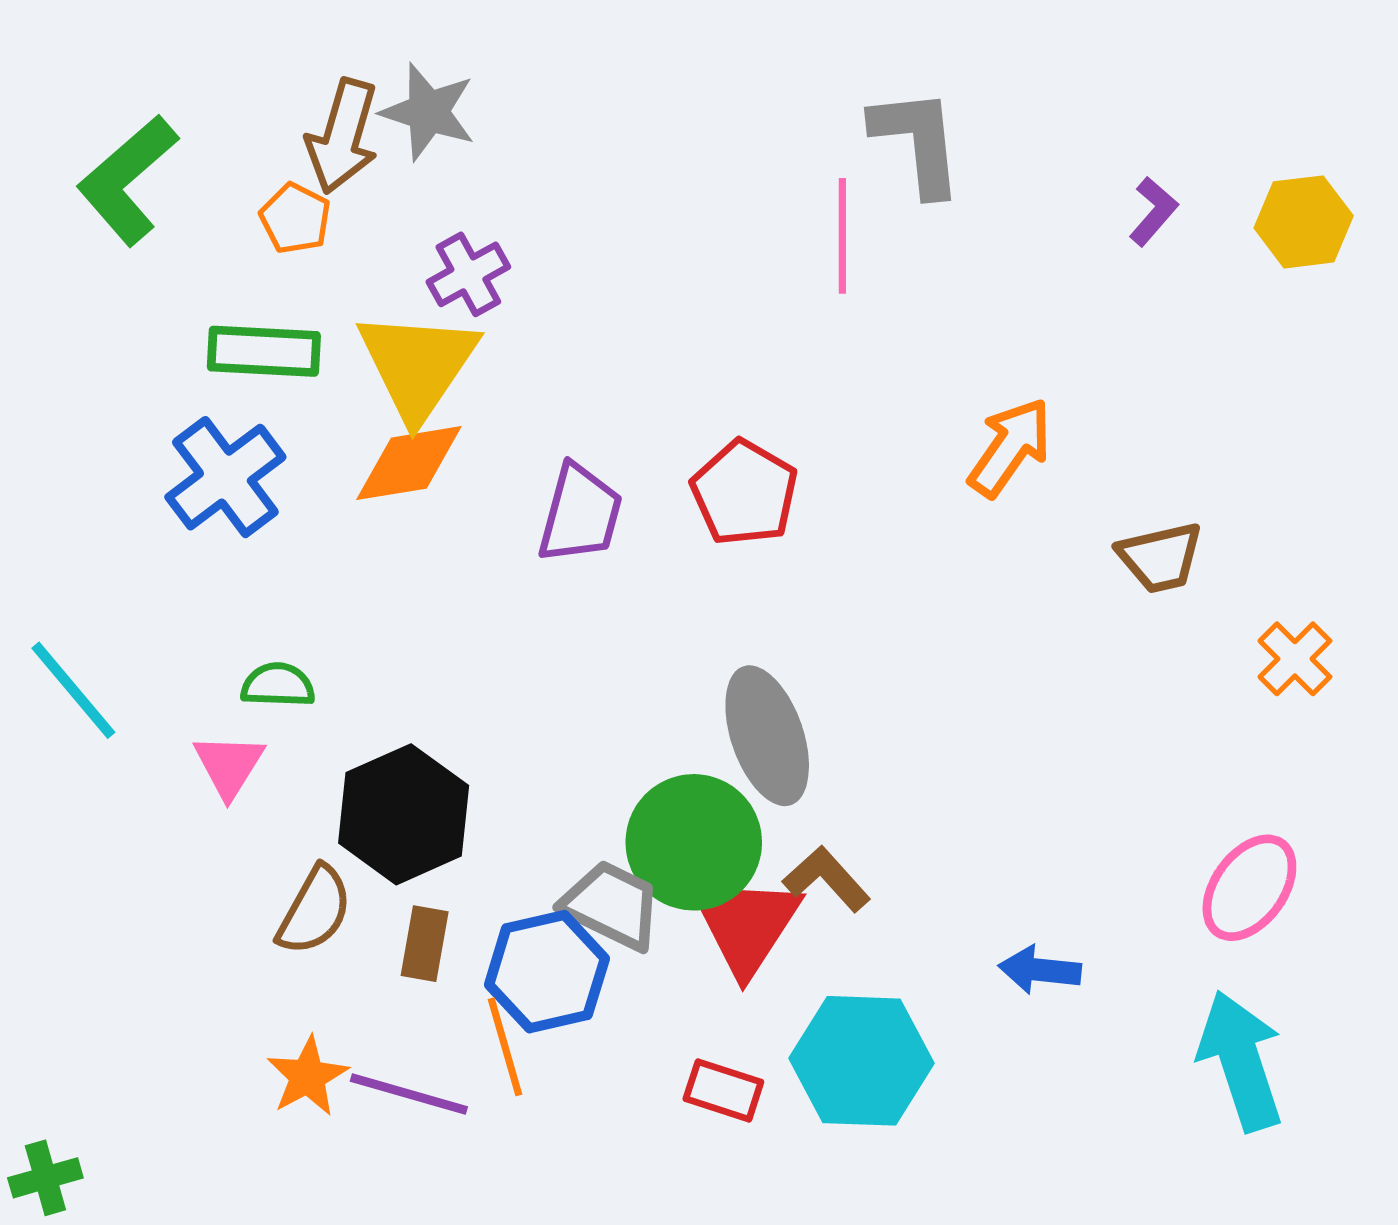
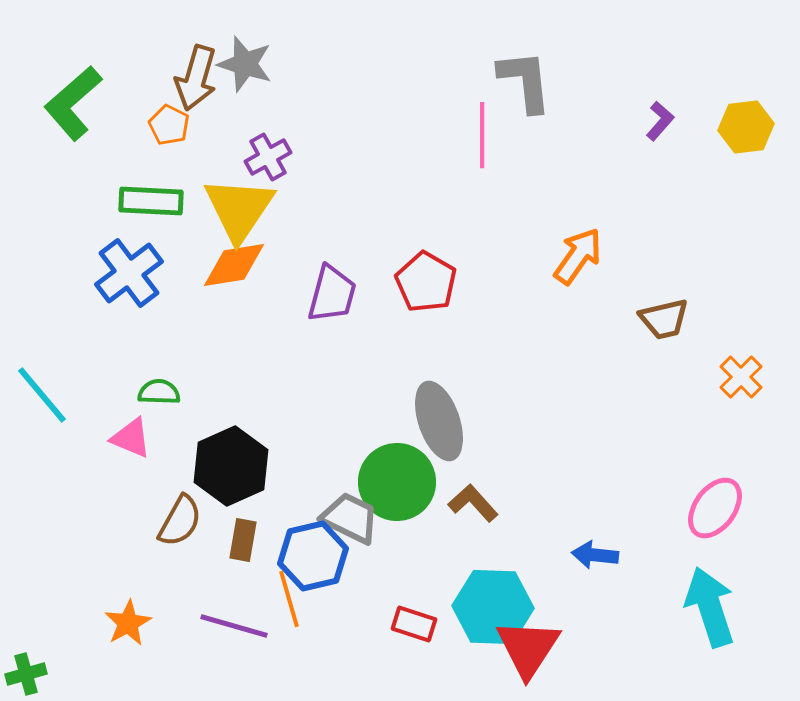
pink triangle: (229, 765) -> (131, 438), turned -39
red triangle: (746, 924) -> (528, 648), moved
orange star: (308, 1076) -> (128, 623), moved

